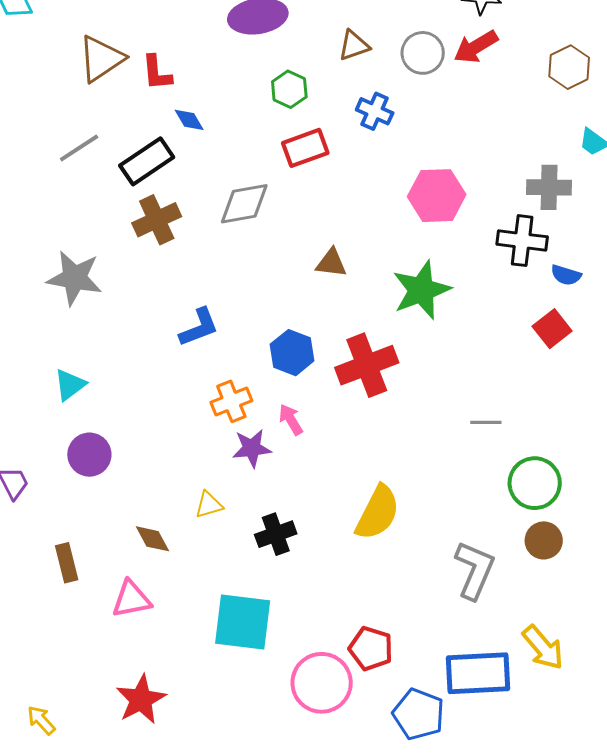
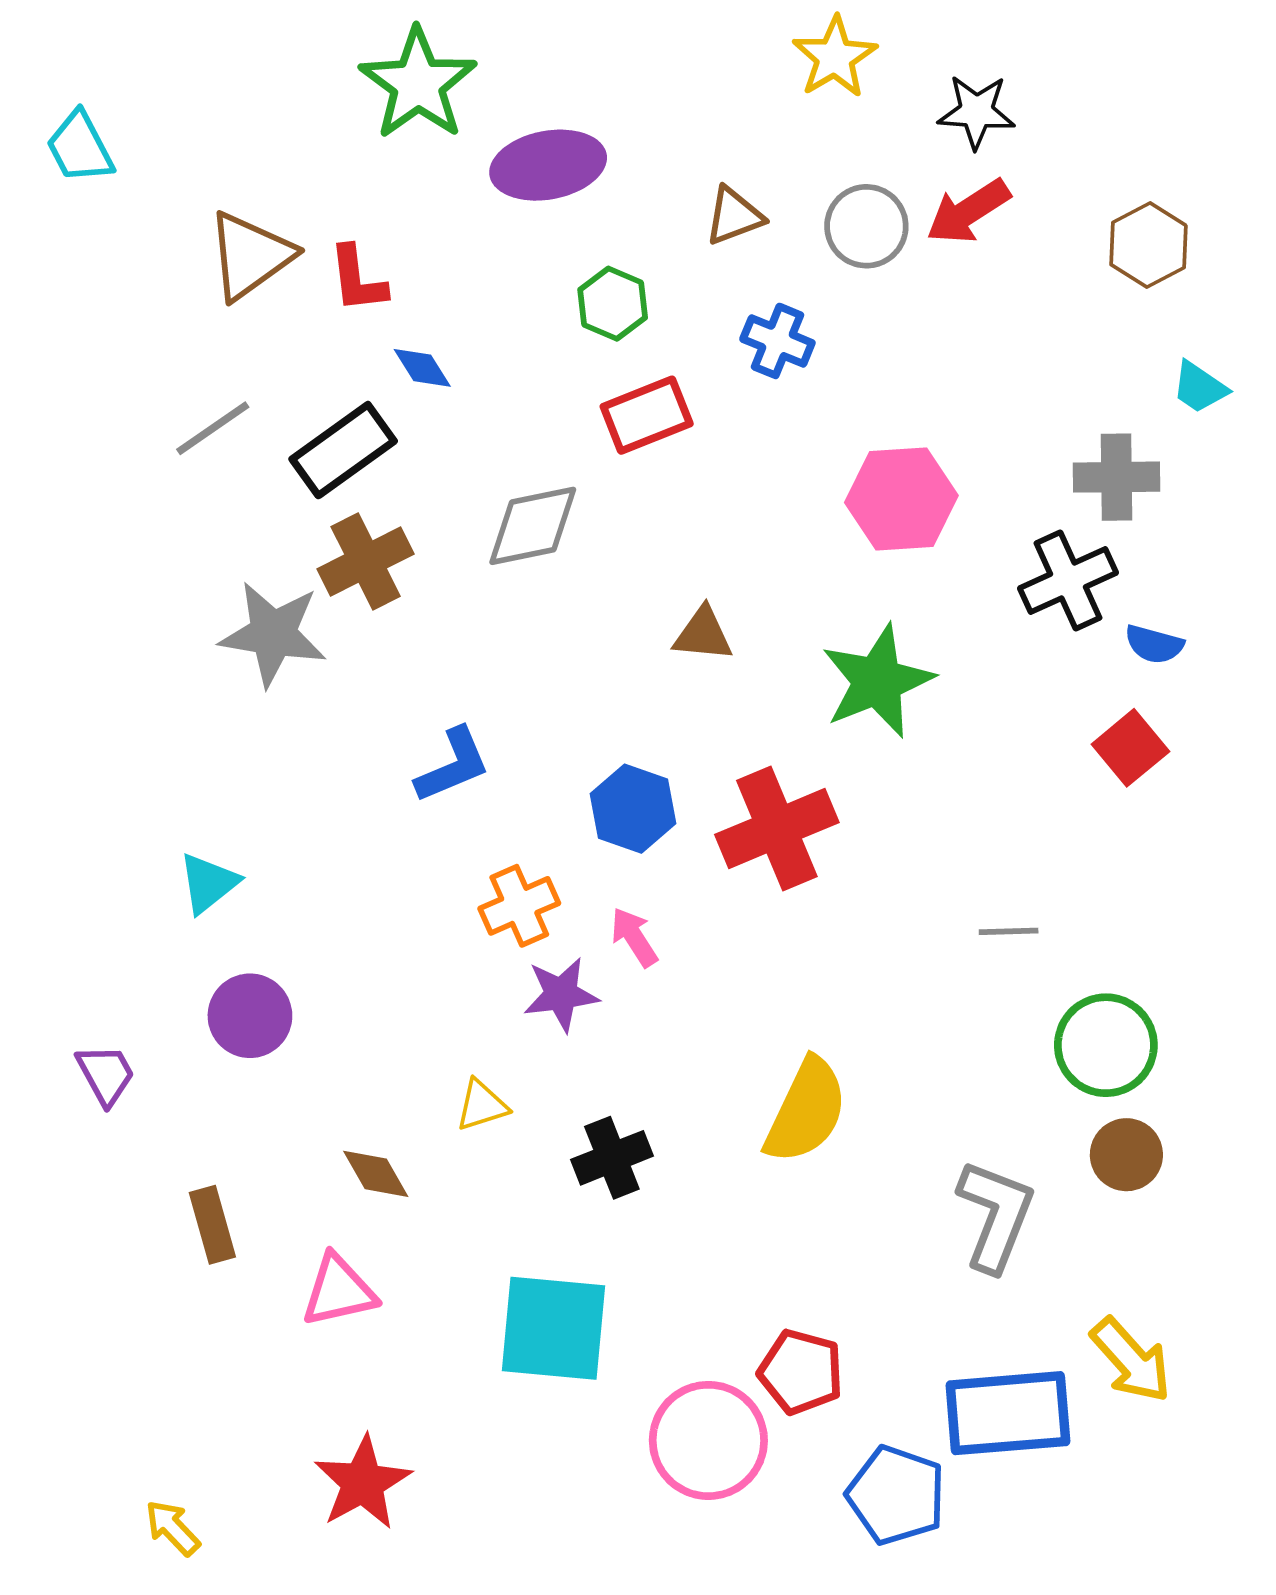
black cross: (522, 241) -> (1068, 580), turned -30
gray star: (75, 278) -> (273, 634), moved

